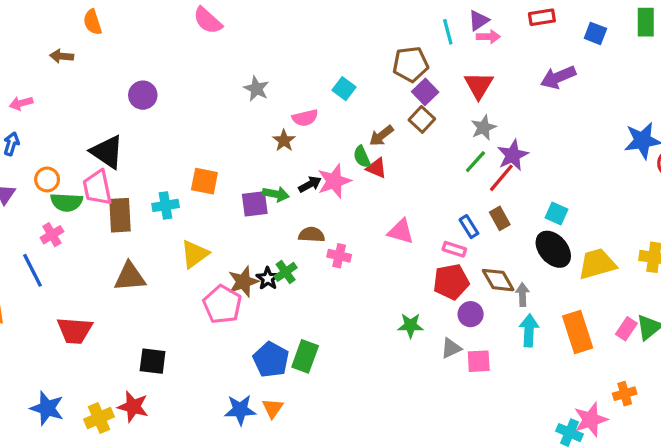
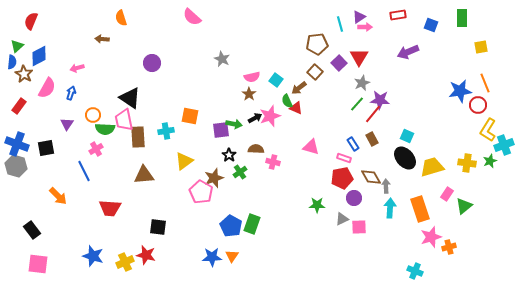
cyan square: (344, 89) -> (276, 80), moved
purple square: (425, 92) -> (339, 63), moved
brown square: (422, 119) -> (315, 72), moved
brown star: (284, 141) -> (249, 94), moved
purple star: (513, 155) -> (380, 100), turned 30
black star: (268, 278) -> (229, 155), moved
pink rectangle: (626, 329) -> (447, 194), moved
pink star: (591, 420) -> (431, 237), moved

